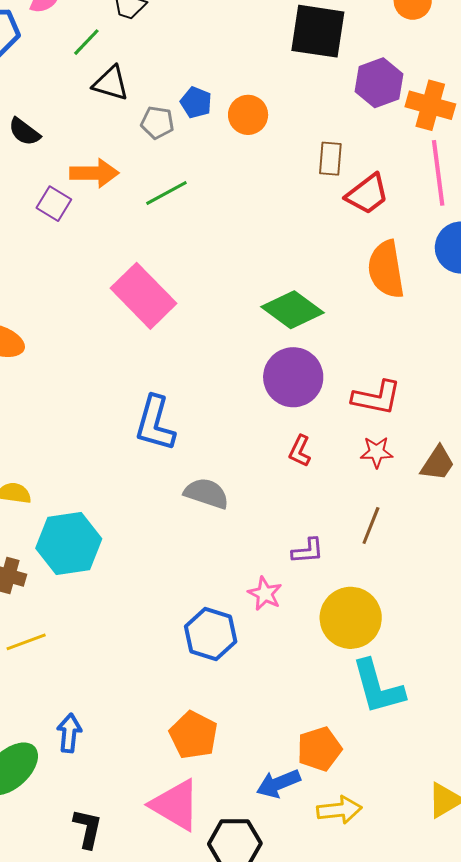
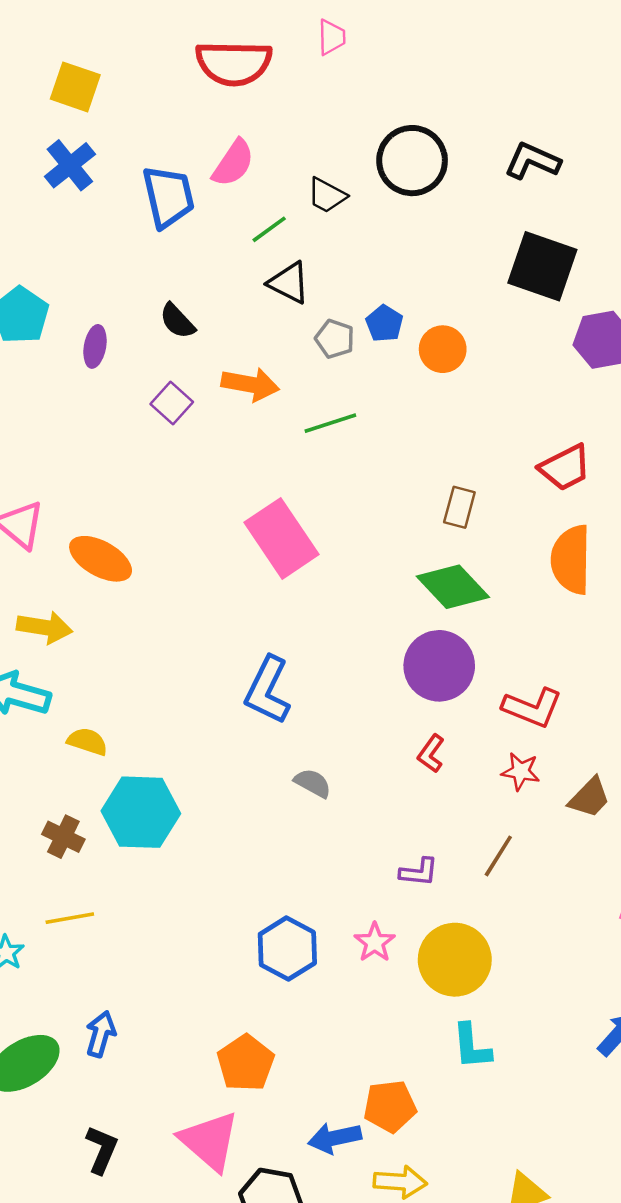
brown rectangle: (330, 159) -> (459, 507), moved
purple square: (54, 204) -> (172, 403), moved
gray semicircle: (206, 493) -> (313, 783), size x0.7
pink star: (265, 594) -> (375, 942), moved
cyan L-shape: (378, 687) -> (472, 1046), size x0.7

